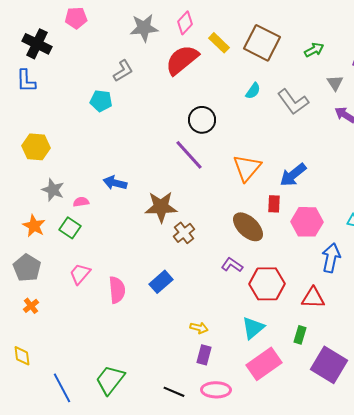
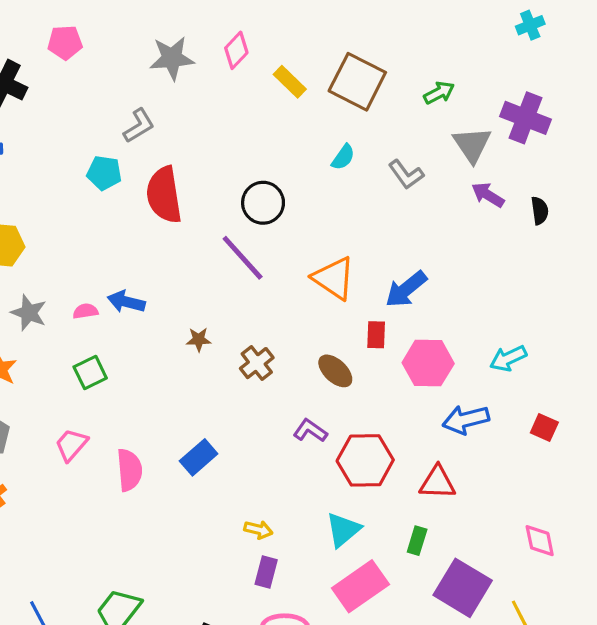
red semicircle: (182, 60) -> (164, 195), moved, turned -60
gray triangle: (335, 83) -> (472, 145), size x1.5
gray L-shape: (293, 102) -> (406, 174), size x0.7
orange triangle: (247, 168) -> (334, 278), turned -36
pink semicircle: (81, 202) -> (85, 311), moved
brown star: (161, 207) -> (199, 339), size x0.5
brown ellipse: (248, 227) -> (335, 371), size x0.7
green square: (70, 228) -> (90, 372), moved, turned 30
brown cross: (184, 233) -> (257, 363), moved
blue arrow: (331, 258) -> (466, 420), turned -116

